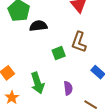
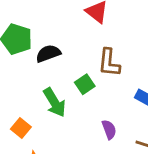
green arrow: (37, 83) -> (54, 102), moved

